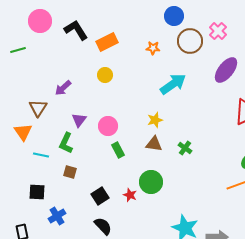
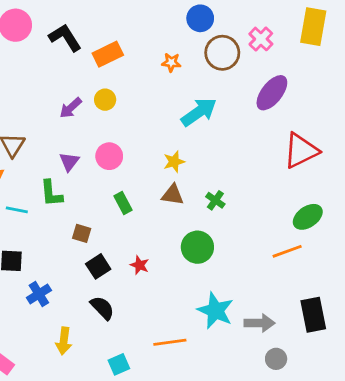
purple arrow: (63, 88) -> (71, 108), moved
pink circle: (108, 126) -> (109, 156), moved
green L-shape: (66, 143) -> (51, 193), turned -30
brown square: (70, 172) -> (82, 233), moved
green circle: (151, 182) -> (197, 247), moved

